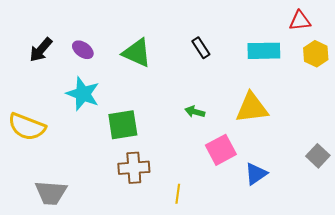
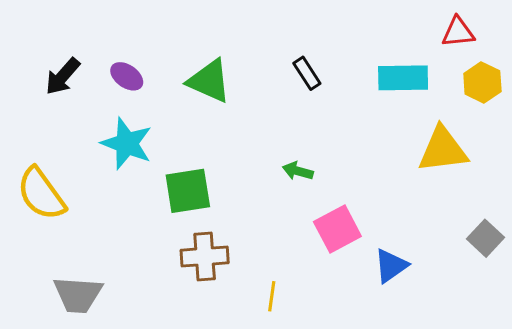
yellow triangle: (252, 108) -> (443, 150), moved
yellow semicircle: (27, 127) -> (41, 194), turned 33

